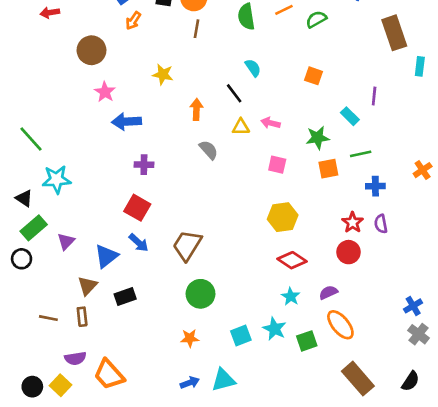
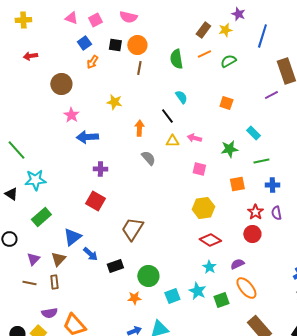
purple line: (374, 96) -> (271, 95), moved, turned 56
orange square: (328, 169) -> (237, 184), moved
green rectangle: (34, 228) -> (41, 217), moved
purple triangle: (66, 241) -> (33, 259), moved
blue arrow: (139, 243) -> (90, 254), moved
green circle: (200, 294) -> (148, 276), moved
black rectangle: (125, 296) -> (115, 266), moved

